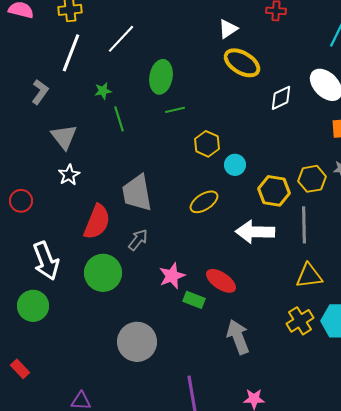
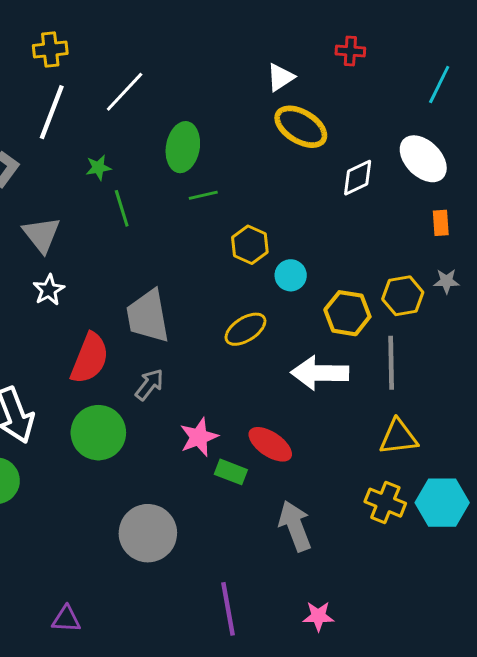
yellow cross: (300, 321) -> (385, 503), turned -36

